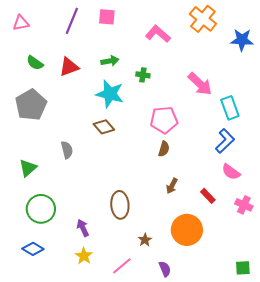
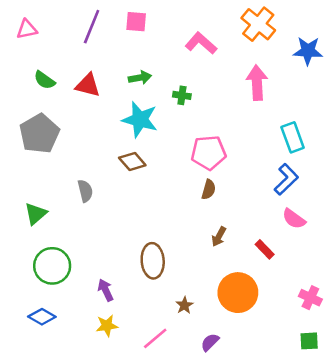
red triangle: (69, 67) -> (88, 85), turned 35
pink arrow: (200, 84) -> (257, 83), moved, turned -136
pink cross: (244, 205) -> (310, 298), moved
yellow star: (84, 256) -> (107, 326), turned 30
purple semicircle: (165, 269) -> (210, 342), turned -112

